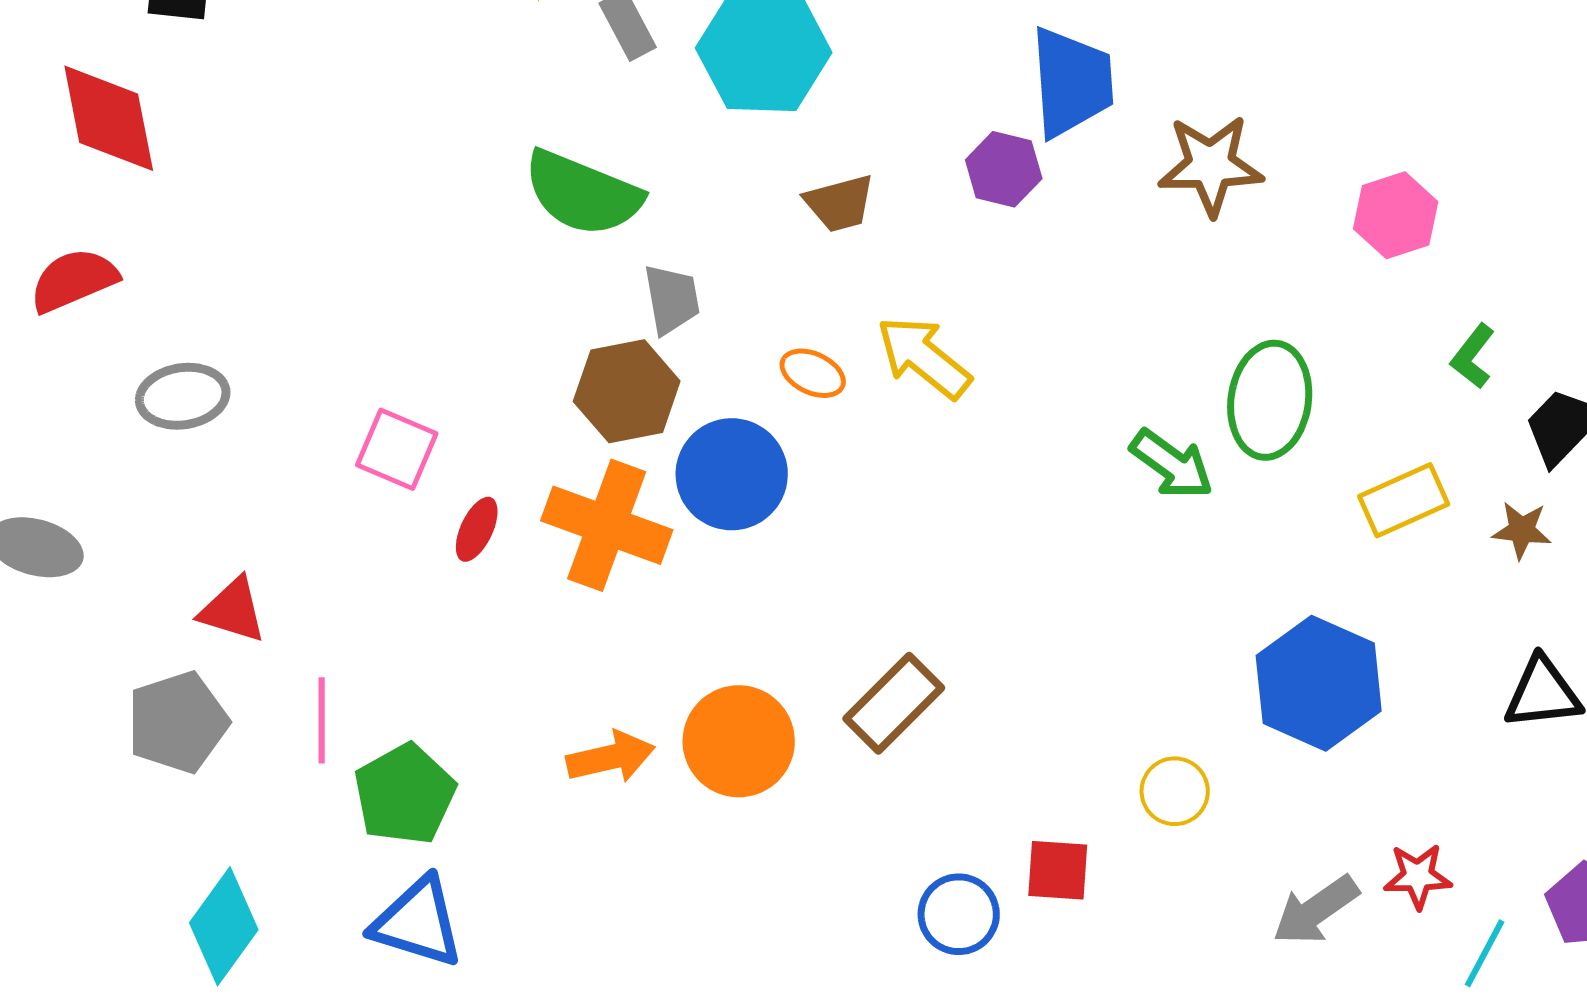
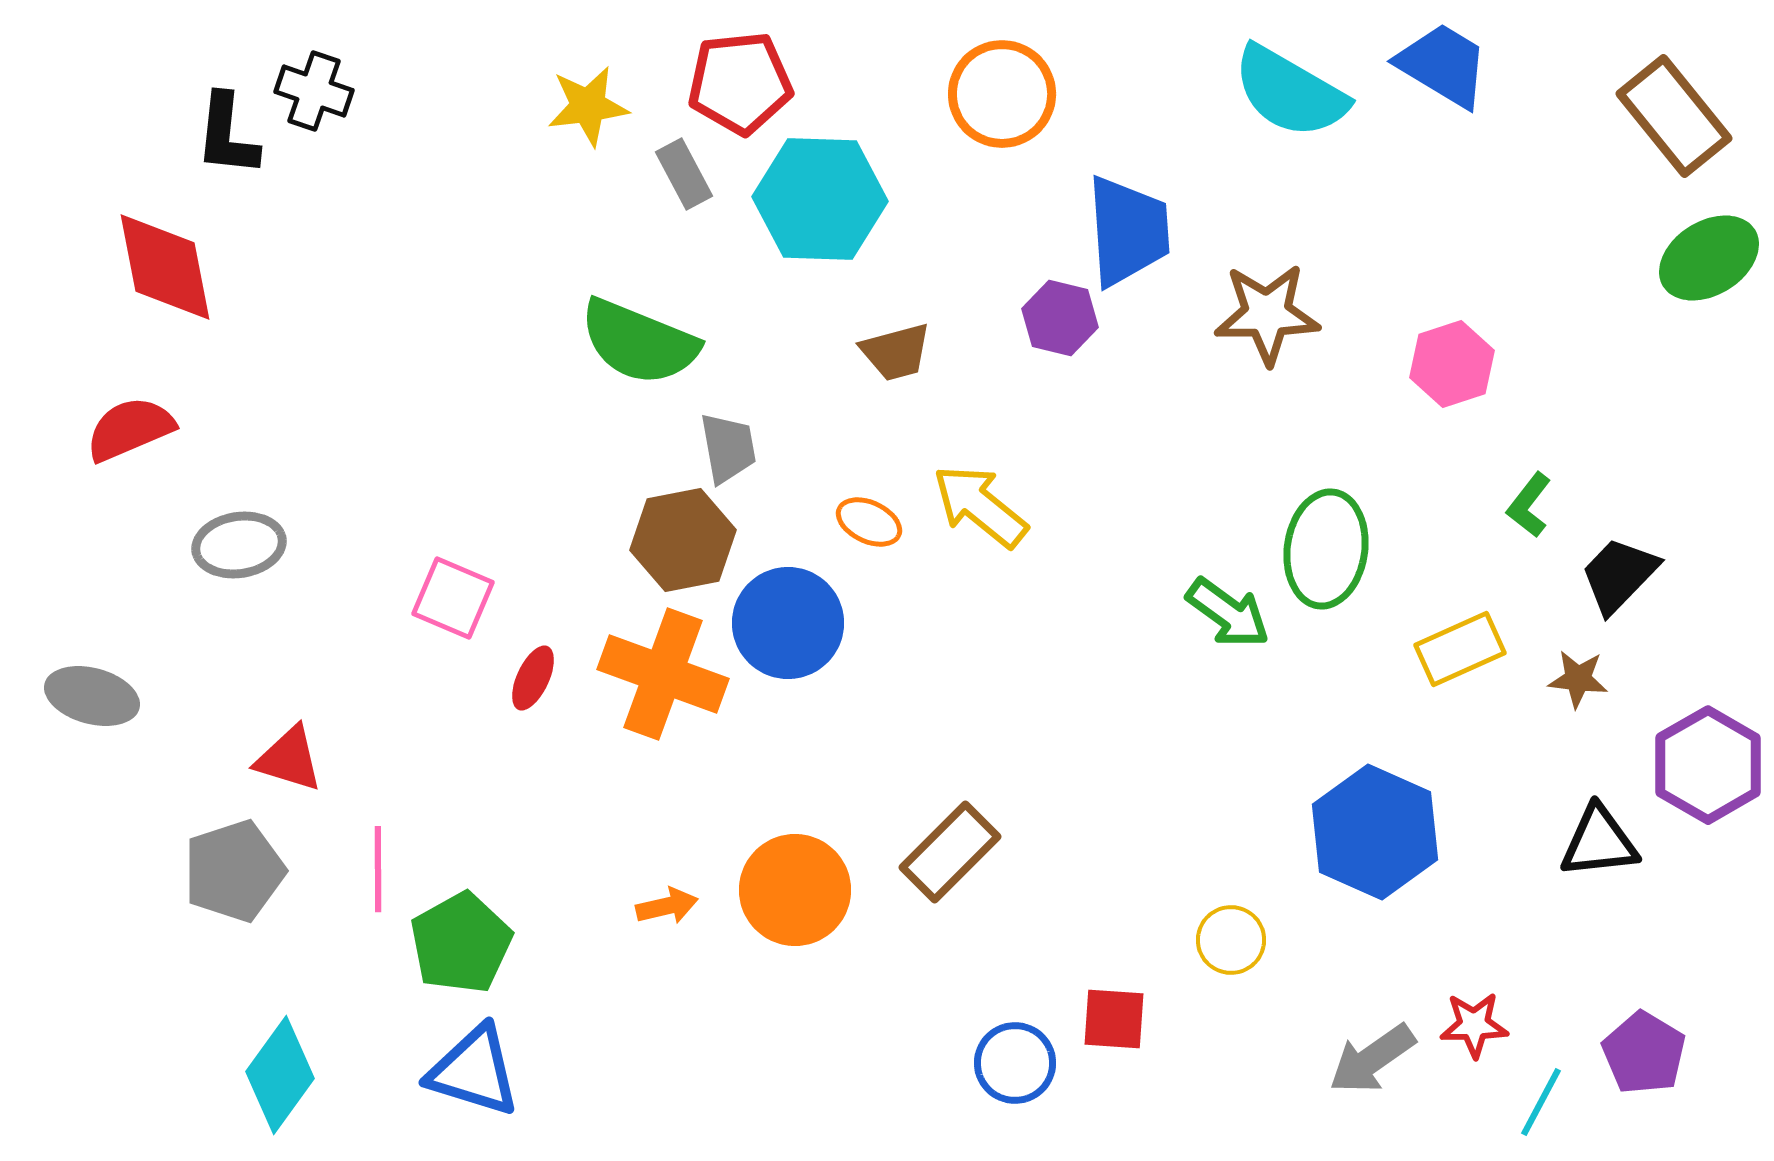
orange arrow: (611, 757) -> (667, 906), size x0.7

